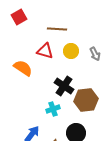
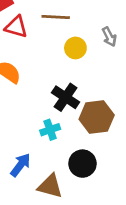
red triangle: (45, 51) -> (16, 27), moved
gray arrow: (95, 54) -> (109, 37), moved

